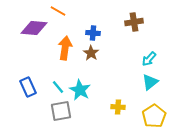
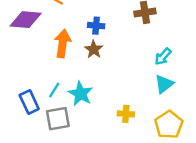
blue rectangle: (28, 87) -> (29, 102), moved
cyan line: (58, 87) -> (54, 90), turned 72

